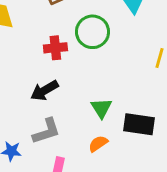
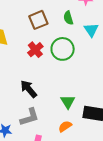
red cross: (55, 48) -> (35, 50), moved, turned -35
black arrow: (44, 90) -> (29, 89), turned 78

